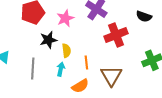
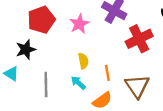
black star: (48, 40) -> (26, 49), moved
cyan arrow: (61, 69) -> (78, 83), turned -56

